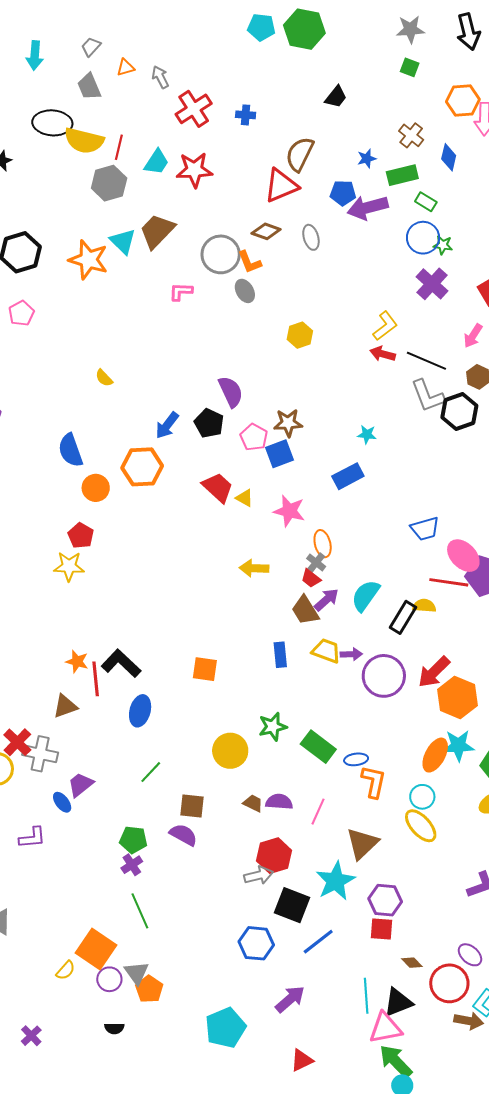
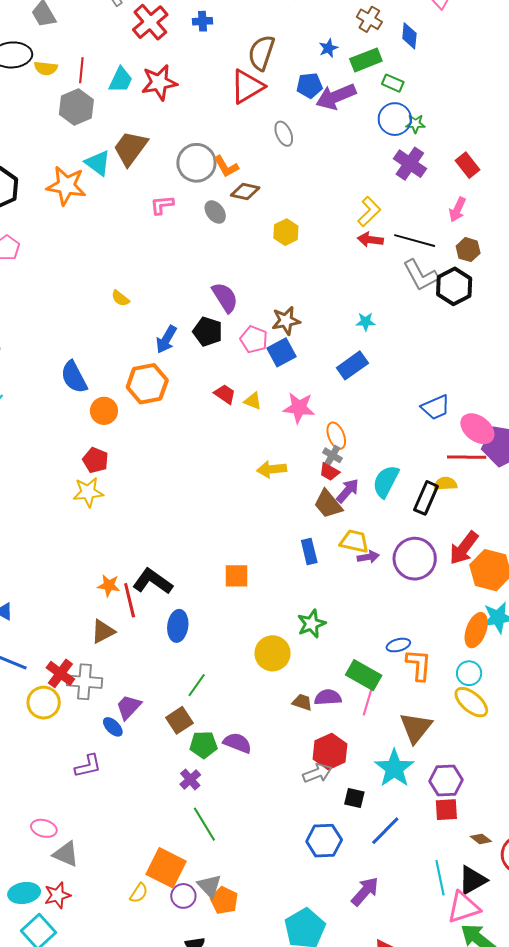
yellow semicircle: (84, 141) -> (46, 68), size x0.6
brown diamond: (266, 231) -> (245, 191), moved
gray ellipse: (245, 291) -> (215, 212), moved
yellow semicircle: (104, 378) -> (120, 298), moved
red trapezoid: (218, 487) -> (225, 394), size x0.7
purple arrow: (351, 654) -> (368, 557), moved
green rectangle: (318, 747) -> (364, 675), moved
brown square: (192, 806) -> (179, 720), moved, turned -32
green pentagon: (133, 840) -> (203, 745), moved
black square: (292, 905) -> (354, 798), size x0.6

